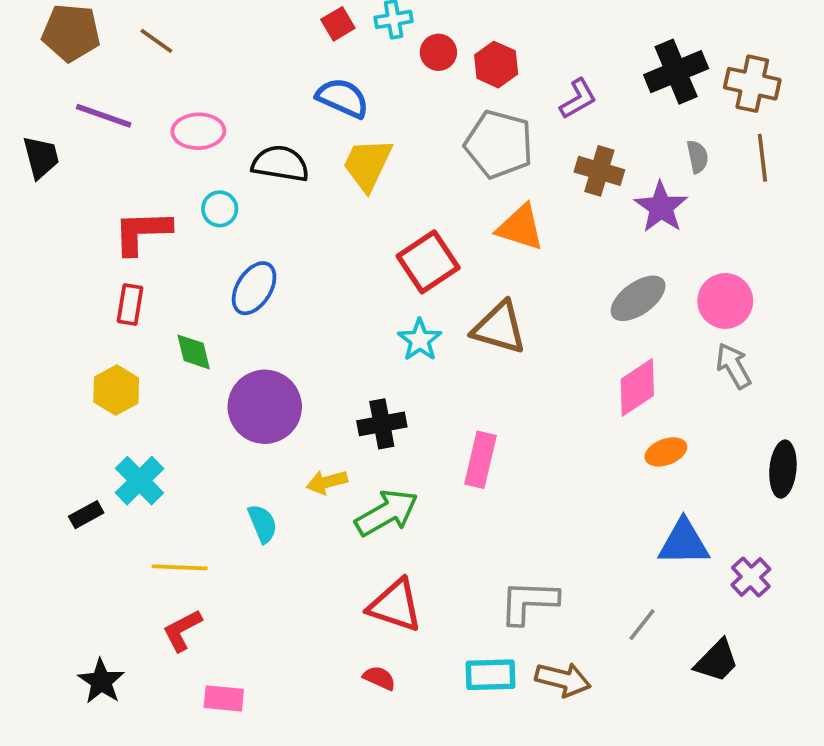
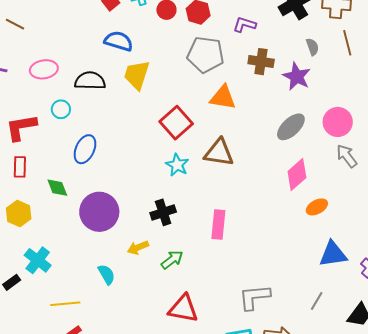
purple L-shape: (578, 99) -> (244, 25), turned -125
green arrow: (387, 513) -> (172, 260), size x0.7

